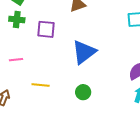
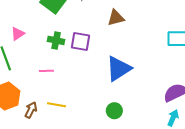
green cross: (17, 19) -> (56, 40), moved
yellow line: (41, 85) -> (56, 105), moved

